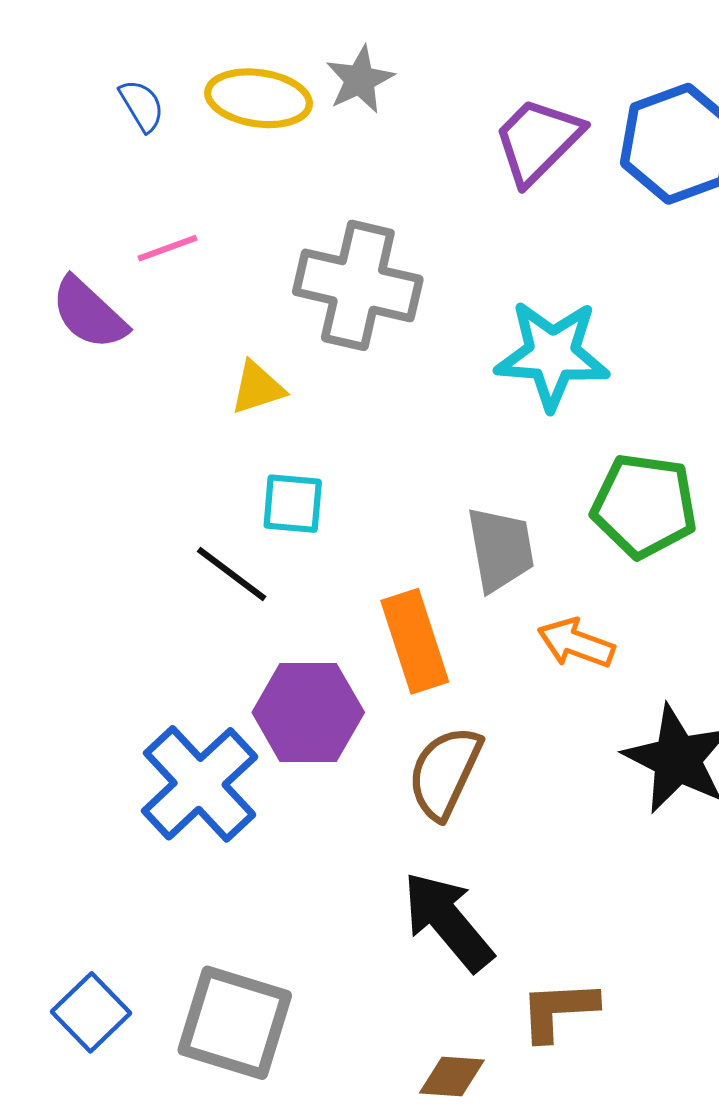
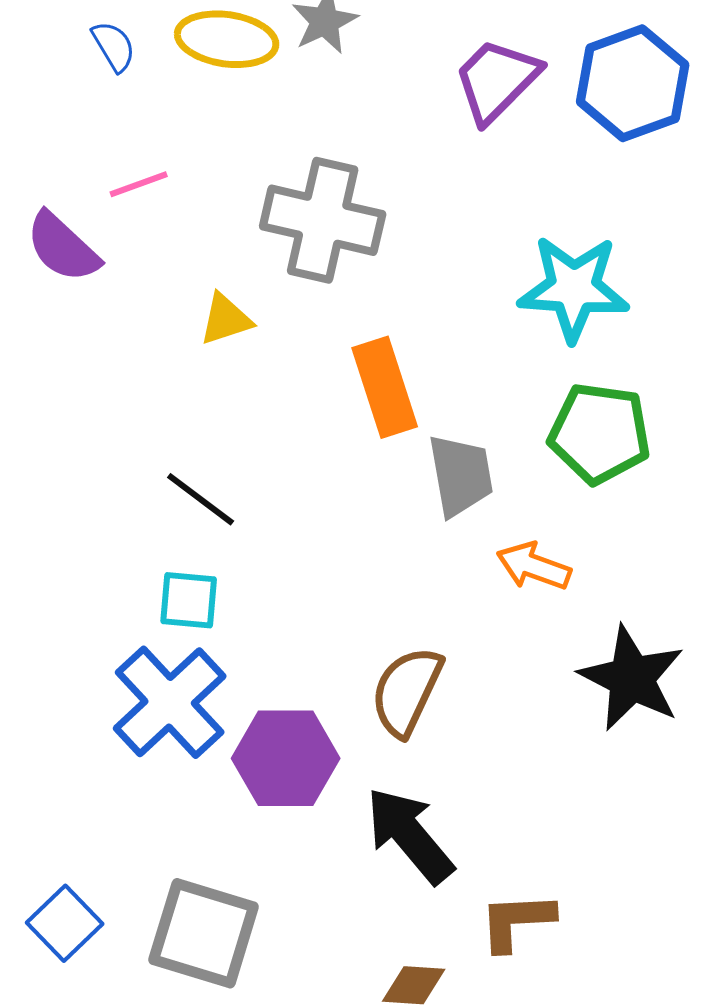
cyan star: (552, 355) -> (574, 288), moved
cyan square: (293, 504) -> (189, 600), moved
orange rectangle: (415, 641) -> (385, 387), moved
purple hexagon: (308, 712) -> (286, 758), moved

